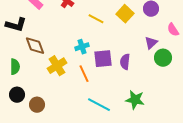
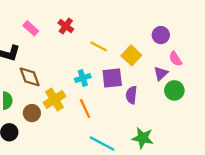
yellow square: (125, 14) -> (131, 55), moved
pink semicircle: (173, 30) -> (175, 59), moved
purple square: (103, 59) -> (112, 78), moved
brown circle: (37, 105) -> (32, 113), moved

